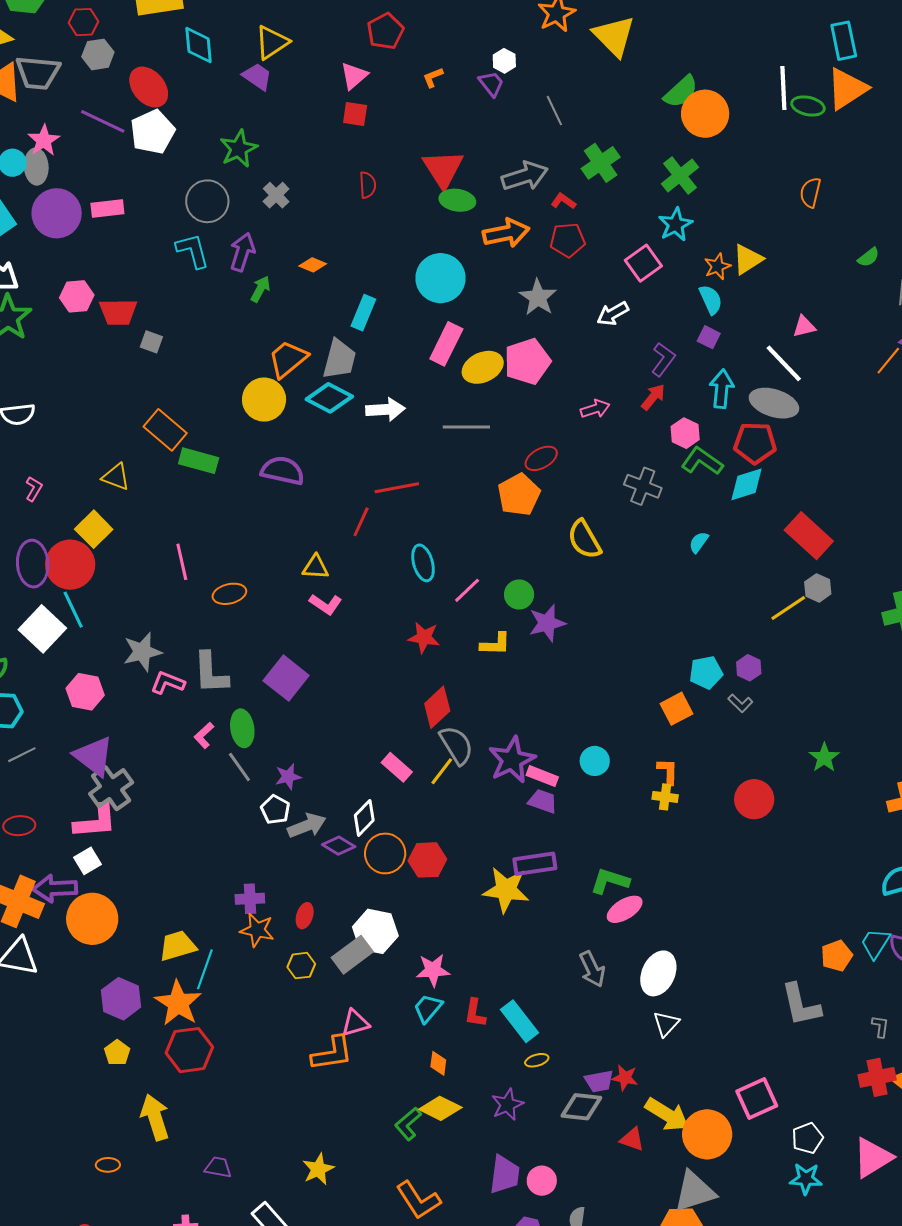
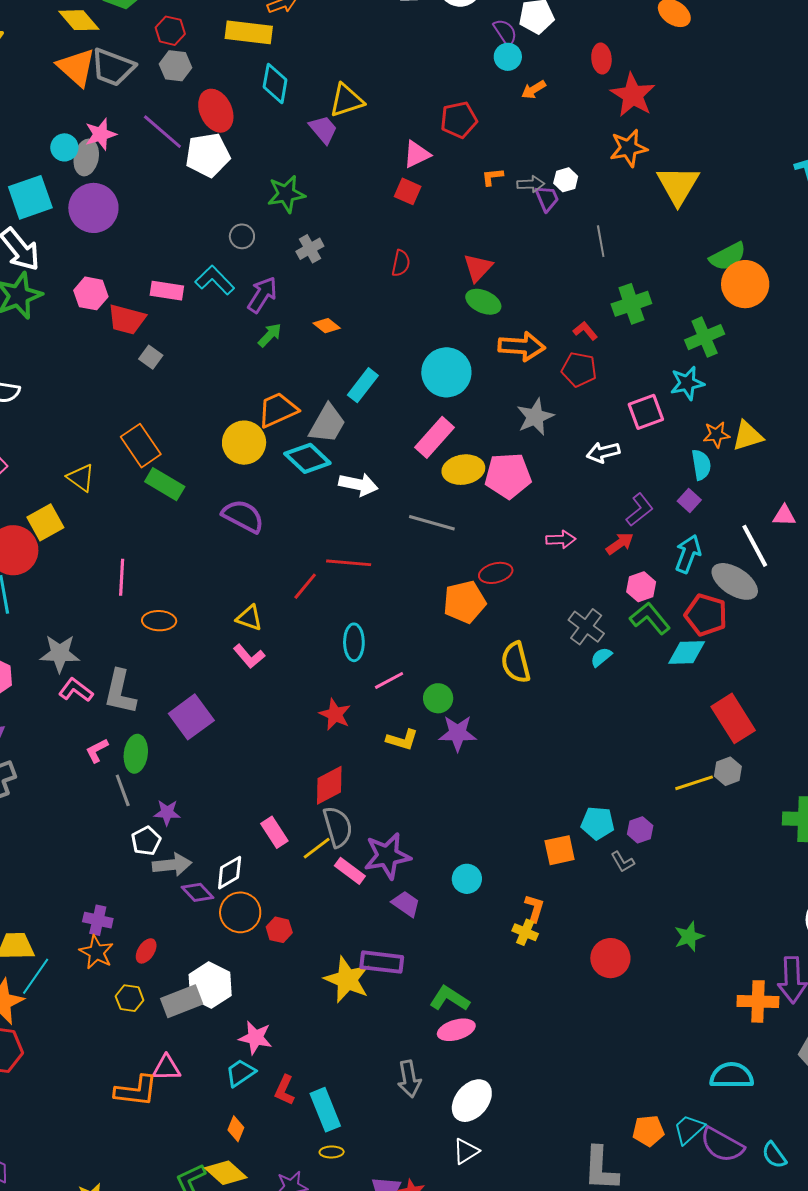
red triangle: (443, 169) -> (478, 268), size x0.7
gray arrow: (525, 176) -> (531, 184), moved, size x0.6
gray circle: (207, 201) -> (242, 236), size x0.6
pink rectangle: (107, 209) -> (167, 291), moved
cyan L-shape: (193, 251) -> (215, 280), turned -45
cyan semicircle: (699, 542) -> (601, 657), moved
pink rectangle: (542, 776) -> (350, 871), moved
red hexagon: (427, 860) -> (279, 930), size x0.7

